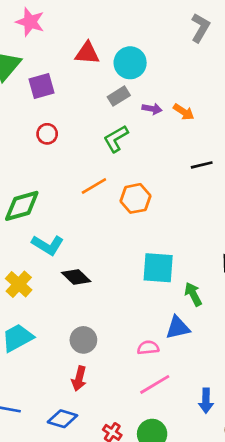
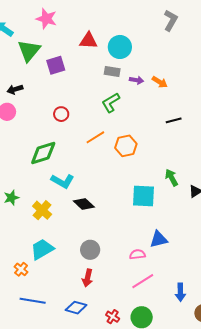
gray rectangle: (119, 96) -> (112, 71), turned 42
red circle: (47, 134) -> (61, 114), moved
green arrow: (193, 294) -> (172, 178), moved

